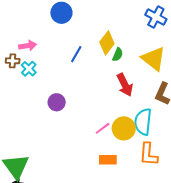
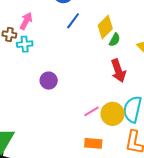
pink arrow: (28, 46) -> (26, 21), turned -60
blue line: (76, 54) -> (73, 21), moved
cyan cross: (29, 69) -> (25, 44), turned 35

